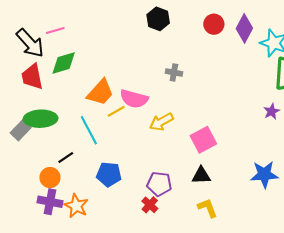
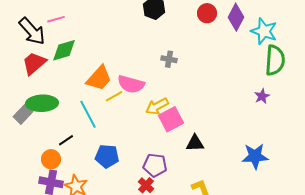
red trapezoid: (32, 77) -> (34, 63), turned 60
pink square: (203, 140) -> (171, 119), moved
black triangle: (201, 175) -> (195, 143), moved

